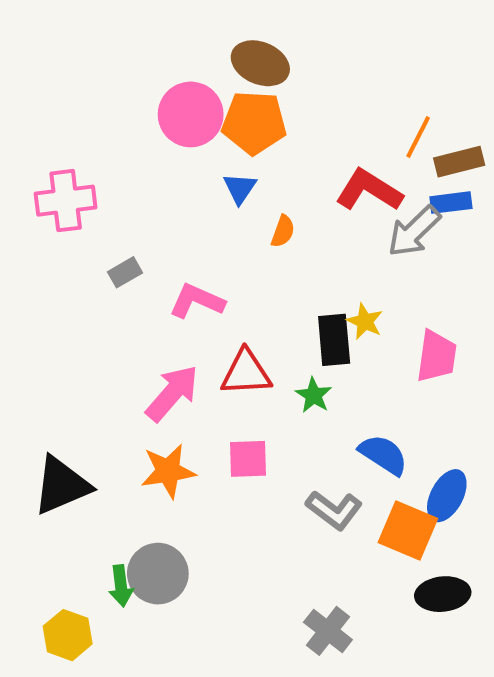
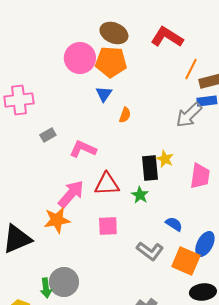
red L-shape: (369, 190) -> (167, 37), moved
blue semicircle: (383, 455) -> (174, 224), size x0.7
orange star: (168, 471) -> (57, 220), moved

